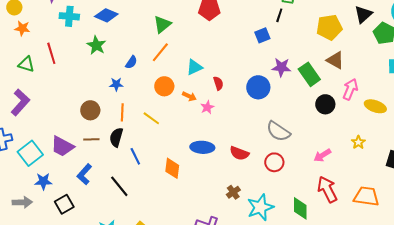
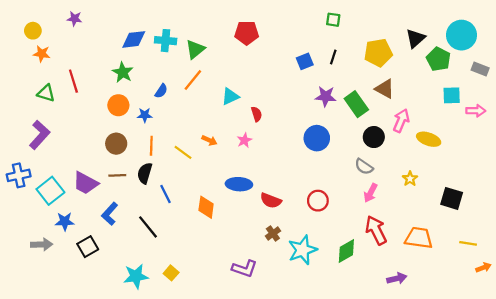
blue diamond: (106, 15) -> (134, 39), turned -30
black line: (279, 15) -> (333, 57), moved
cyan cross: (69, 16) -> (166, 41), moved
orange circle: (164, 86) -> (118, 105), moved
blue circle: (258, 87) -> (317, 138), moved
orange arrow: (189, 96) -> (209, 140), moved
gray semicircle: (278, 131) -> (364, 167), moved, size x0.7
red semicircle: (239, 153) -> (271, 201), moved
pink arrow: (322, 155) -> (371, 193), turned -30
green diamond: (300, 208) -> (346, 251), turned 60

